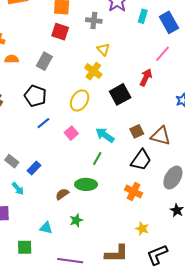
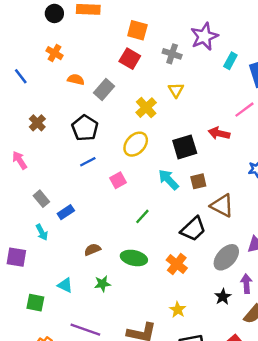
orange semicircle: (12, 59) -> (76, 79), moved
yellow cross: (93, 71) -> (146, 108), moved
red arrow: (146, 77) -> (219, 133), turned -114
brown square: (137, 131) -> (198, 181), moved
cyan arrow: (105, 135) -> (168, 180), moved
green ellipse: (86, 184) -> (134, 258), moved

